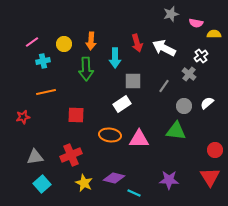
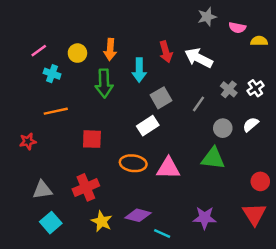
white cross: (201, 56) -> (255, 88), moved
cyan cross: (43, 61) -> (52, 74), turned 32
gray square: (133, 81) -> (161, 98), turned -30

